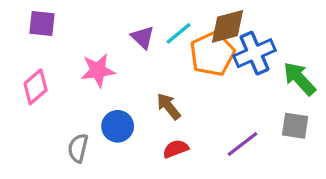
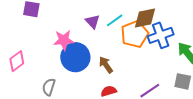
pink diamond: (36, 87) -> (17, 61), moved
blue circle: (118, 126) -> (75, 57), moved, size x1.5

